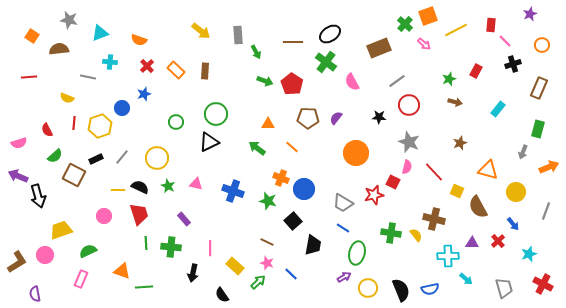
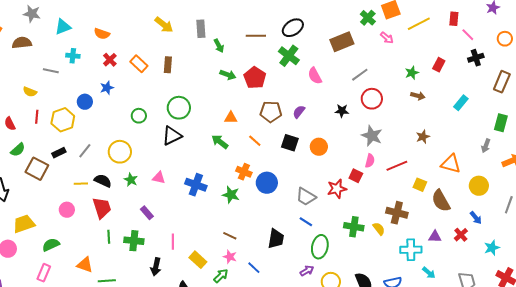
orange circle: (356, 153) -> (319, 147), size x0.7
red line: (434, 172) -> (397, 166), turned -70
black square: (293, 221) -> (290, 143), moved, turned -30

